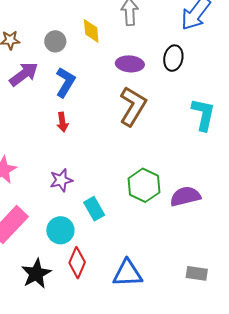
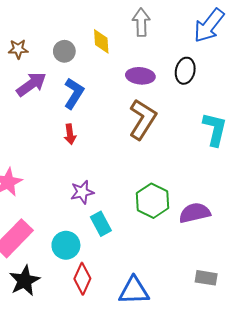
purple star: (61, 180) -> (82, 192), moved
gray rectangle: (197, 273) -> (206, 278), moved
black star: (36, 274) -> (24, 281), moved

